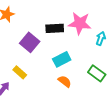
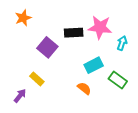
cyan rectangle: (62, 59) -> (94, 65), moved

